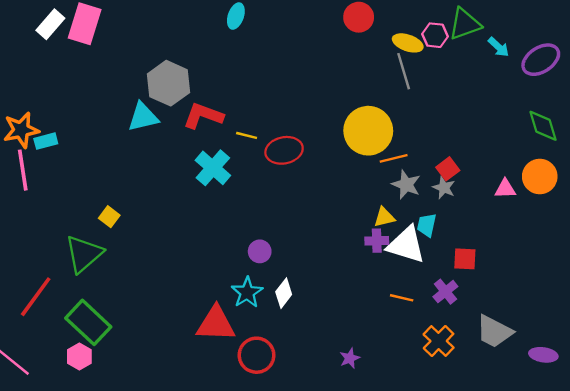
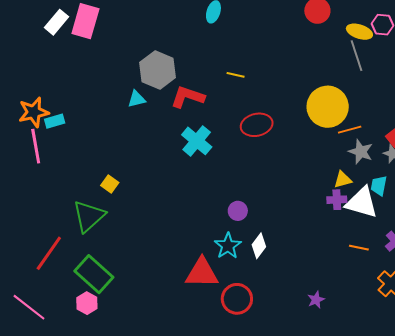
cyan triangle: (143, 117) -> (137, 99), size x0.7
yellow line: (247, 135) -> (236, 75), moved

